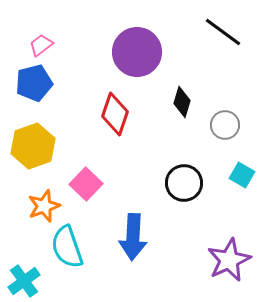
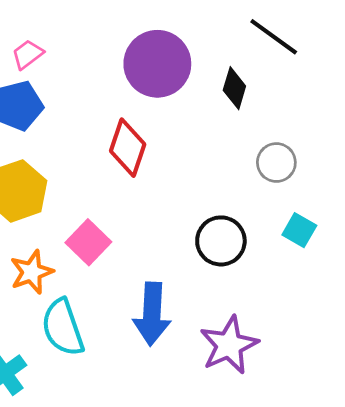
black diamond: (182, 102) -> (234, 88), moved
purple star: (229, 260) -> (229, 345), moved

